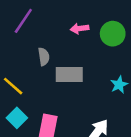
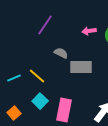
gray semicircle: (44, 57) -> (61, 53), turned -56

